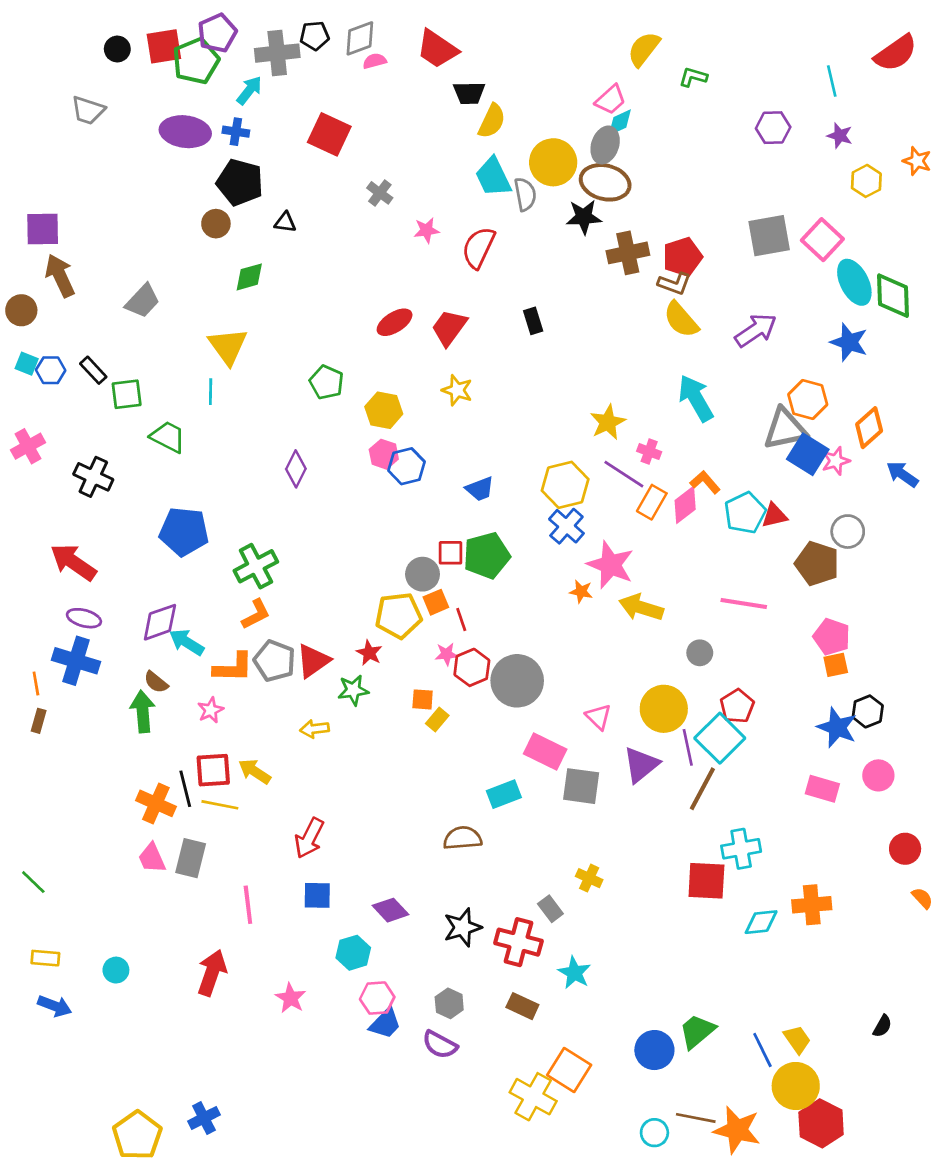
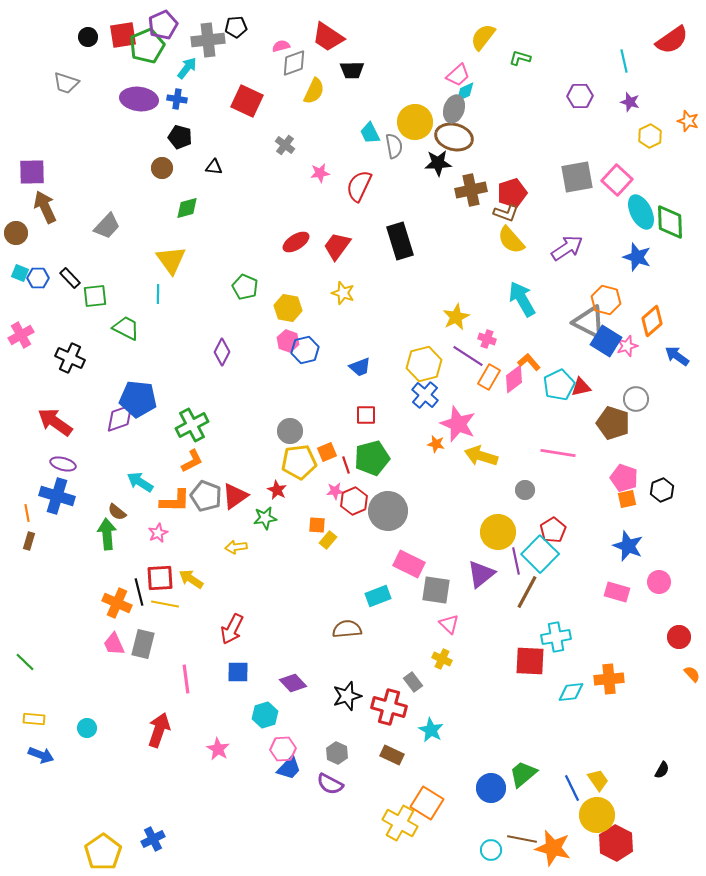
gray diamond: (360, 38) -> (294, 63), moved
yellow semicircle: (492, 121) -> (314, 91), moved
cyan trapezoid: (493, 177) -> (370, 133), size x0.7
black pentagon: (240, 182) -> (180, 137), size x0.7
black rectangle: (533, 321) -> (400, 241), size x1.8
gray triangle: (785, 429) -> (589, 322), turned 39
red square: (451, 553) -> (366, 415), moved
green pentagon: (486, 556) -> (372, 458), moved
gray circle: (423, 574) -> (290, 431), moved
purple diamond: (160, 622) -> (120, 418), moved
black hexagon: (868, 711) -> (662, 490), moved
pink triangle: (598, 717) -> (449, 624), moved

